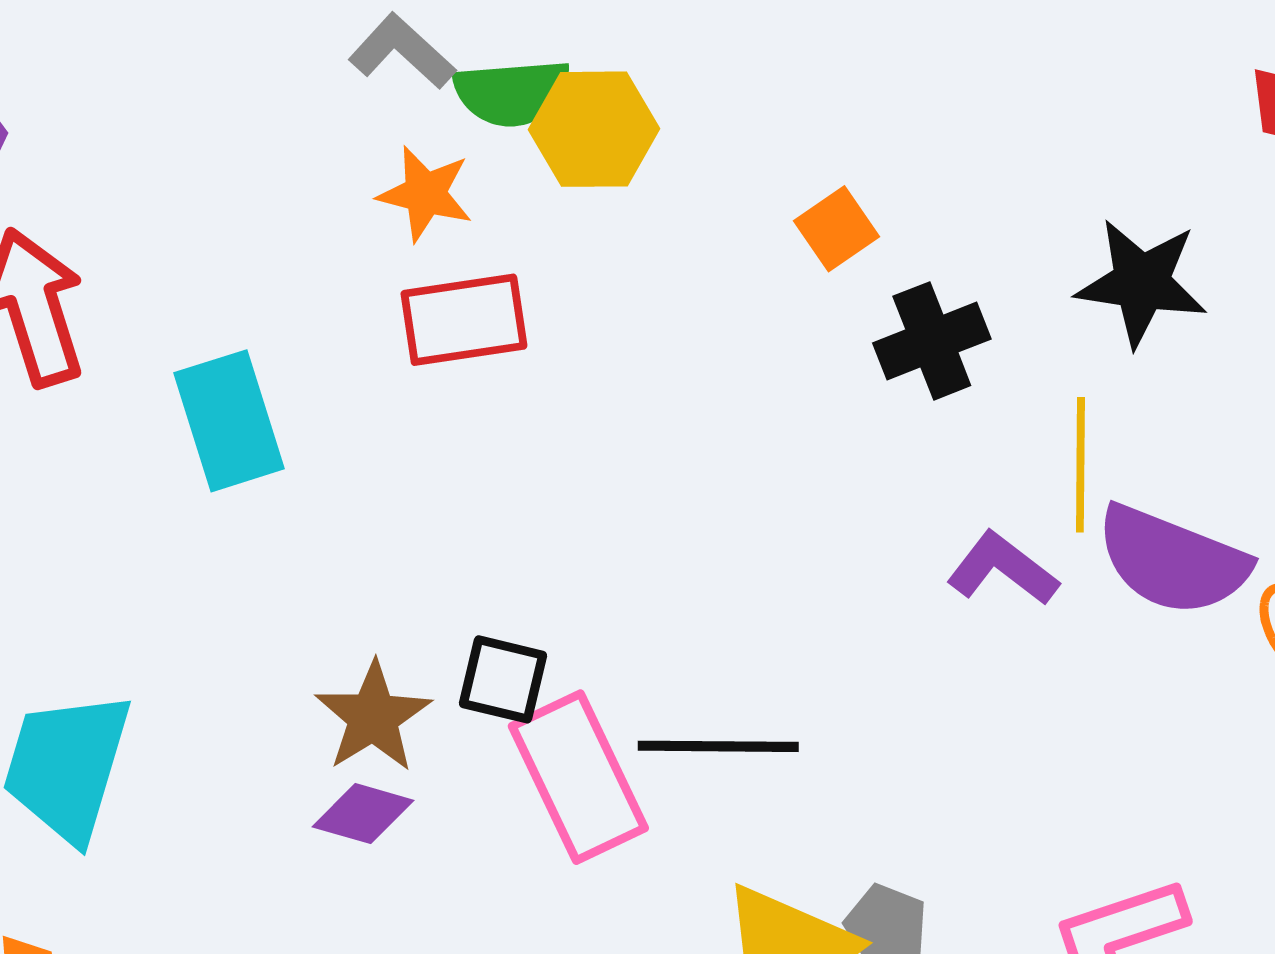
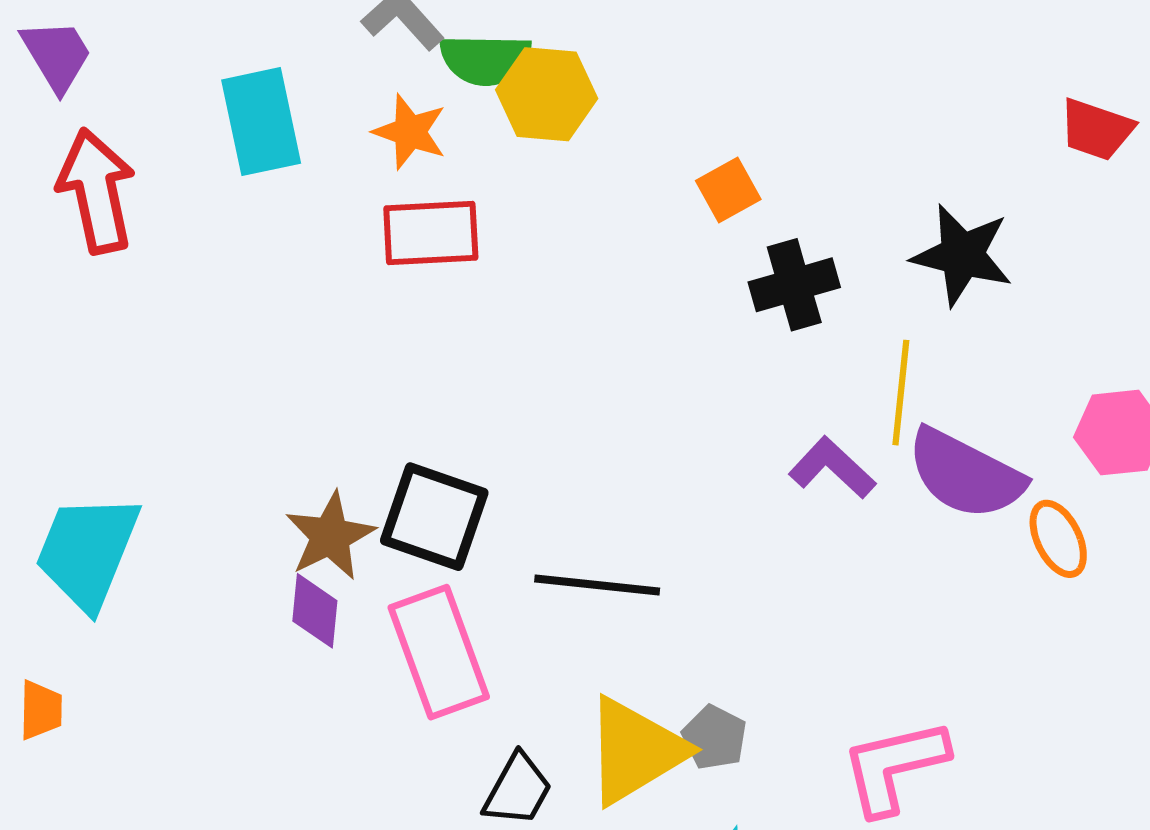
cyan rectangle: (229, 421) -> (261, 122), moved
black square: (503, 679) -> (434, 517), size x1.5
pink rectangle: (578, 777) -> (439, 652), moved
purple diamond: (363, 814) -> (315, 611), turned 74

